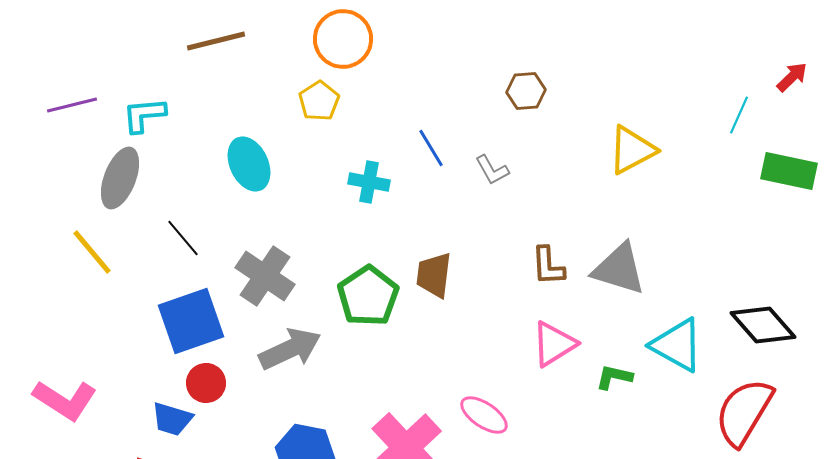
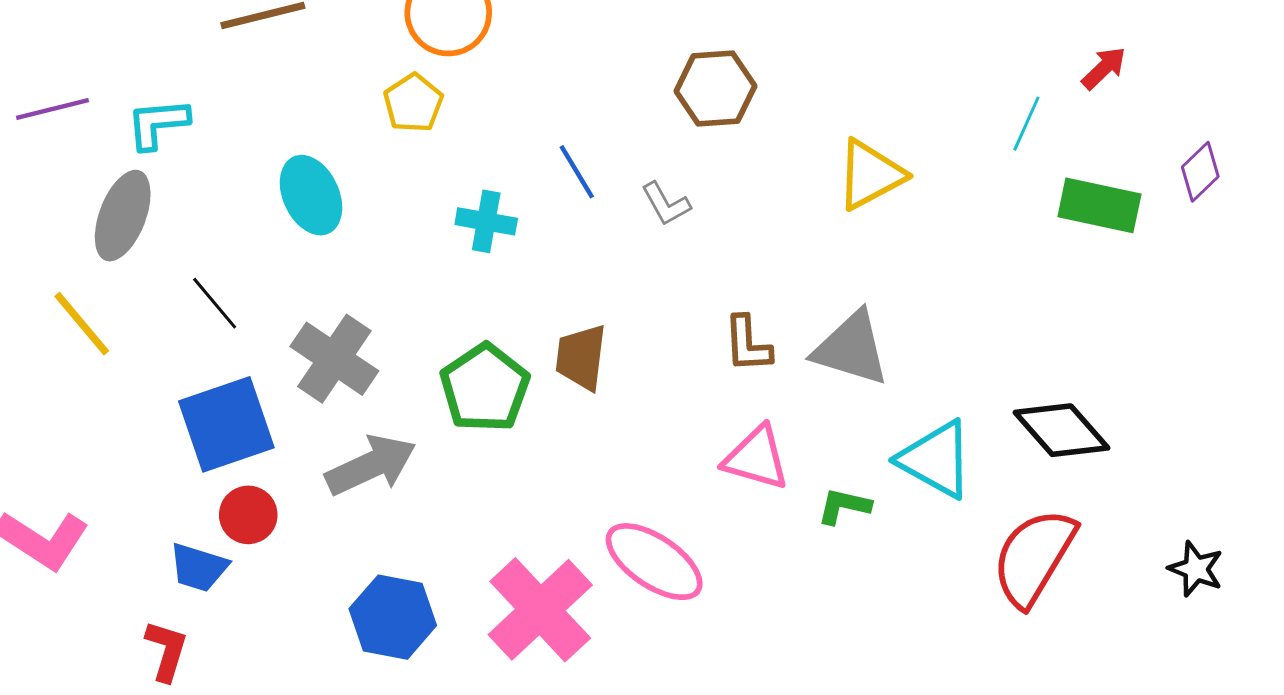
brown hexagon: (526, 91) -> (715, 89), size x1.4
pink triangle: (554, 344) -> (756, 458), turned 48
pink ellipse: (484, 415) -> (654, 562), size x1.4

